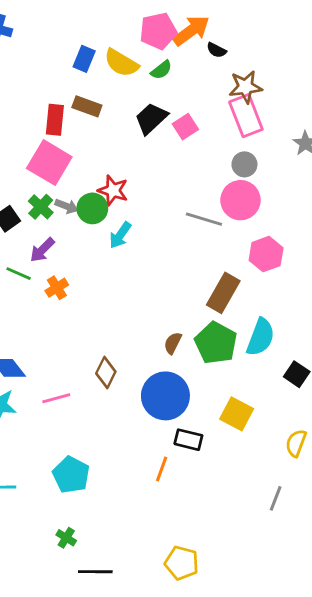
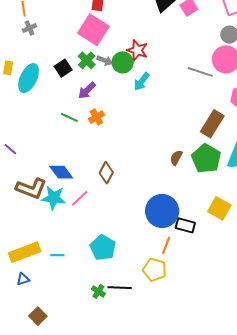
green line: (19, 274) -> (69, 117), moved
brown diamond: (106, 372) -> (106, 173), moved
blue circle: (165, 396) -> (162, 211), moved
pink line: (56, 398) -> (80, 198), moved, turned -30
yellow pentagon: (182, 563) -> (155, 270), moved
black line: (95, 572) -> (120, 288), moved

